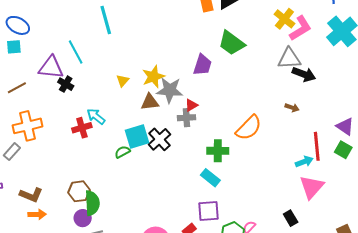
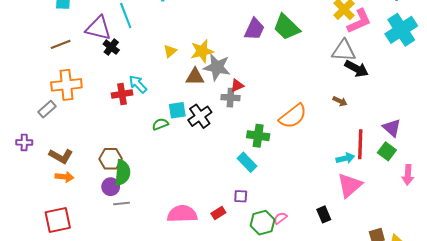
purple trapezoid: (202, 65) -> (254, 29), moved
cyan square: (137, 136) -> (177, 110), size x0.7
purple square: (209, 211) -> (241, 196), size x0.6

